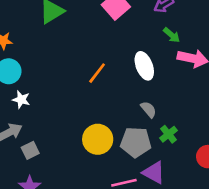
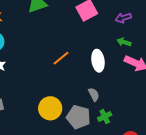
green arrow: (172, 35) -> (124, 42), turned 144

